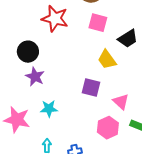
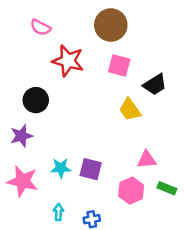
purple star: (35, 77) -> (21, 136), moved, turned 30
purple square: (91, 88) -> (91, 169), moved
pink triangle: (121, 102) -> (147, 160), turned -48

